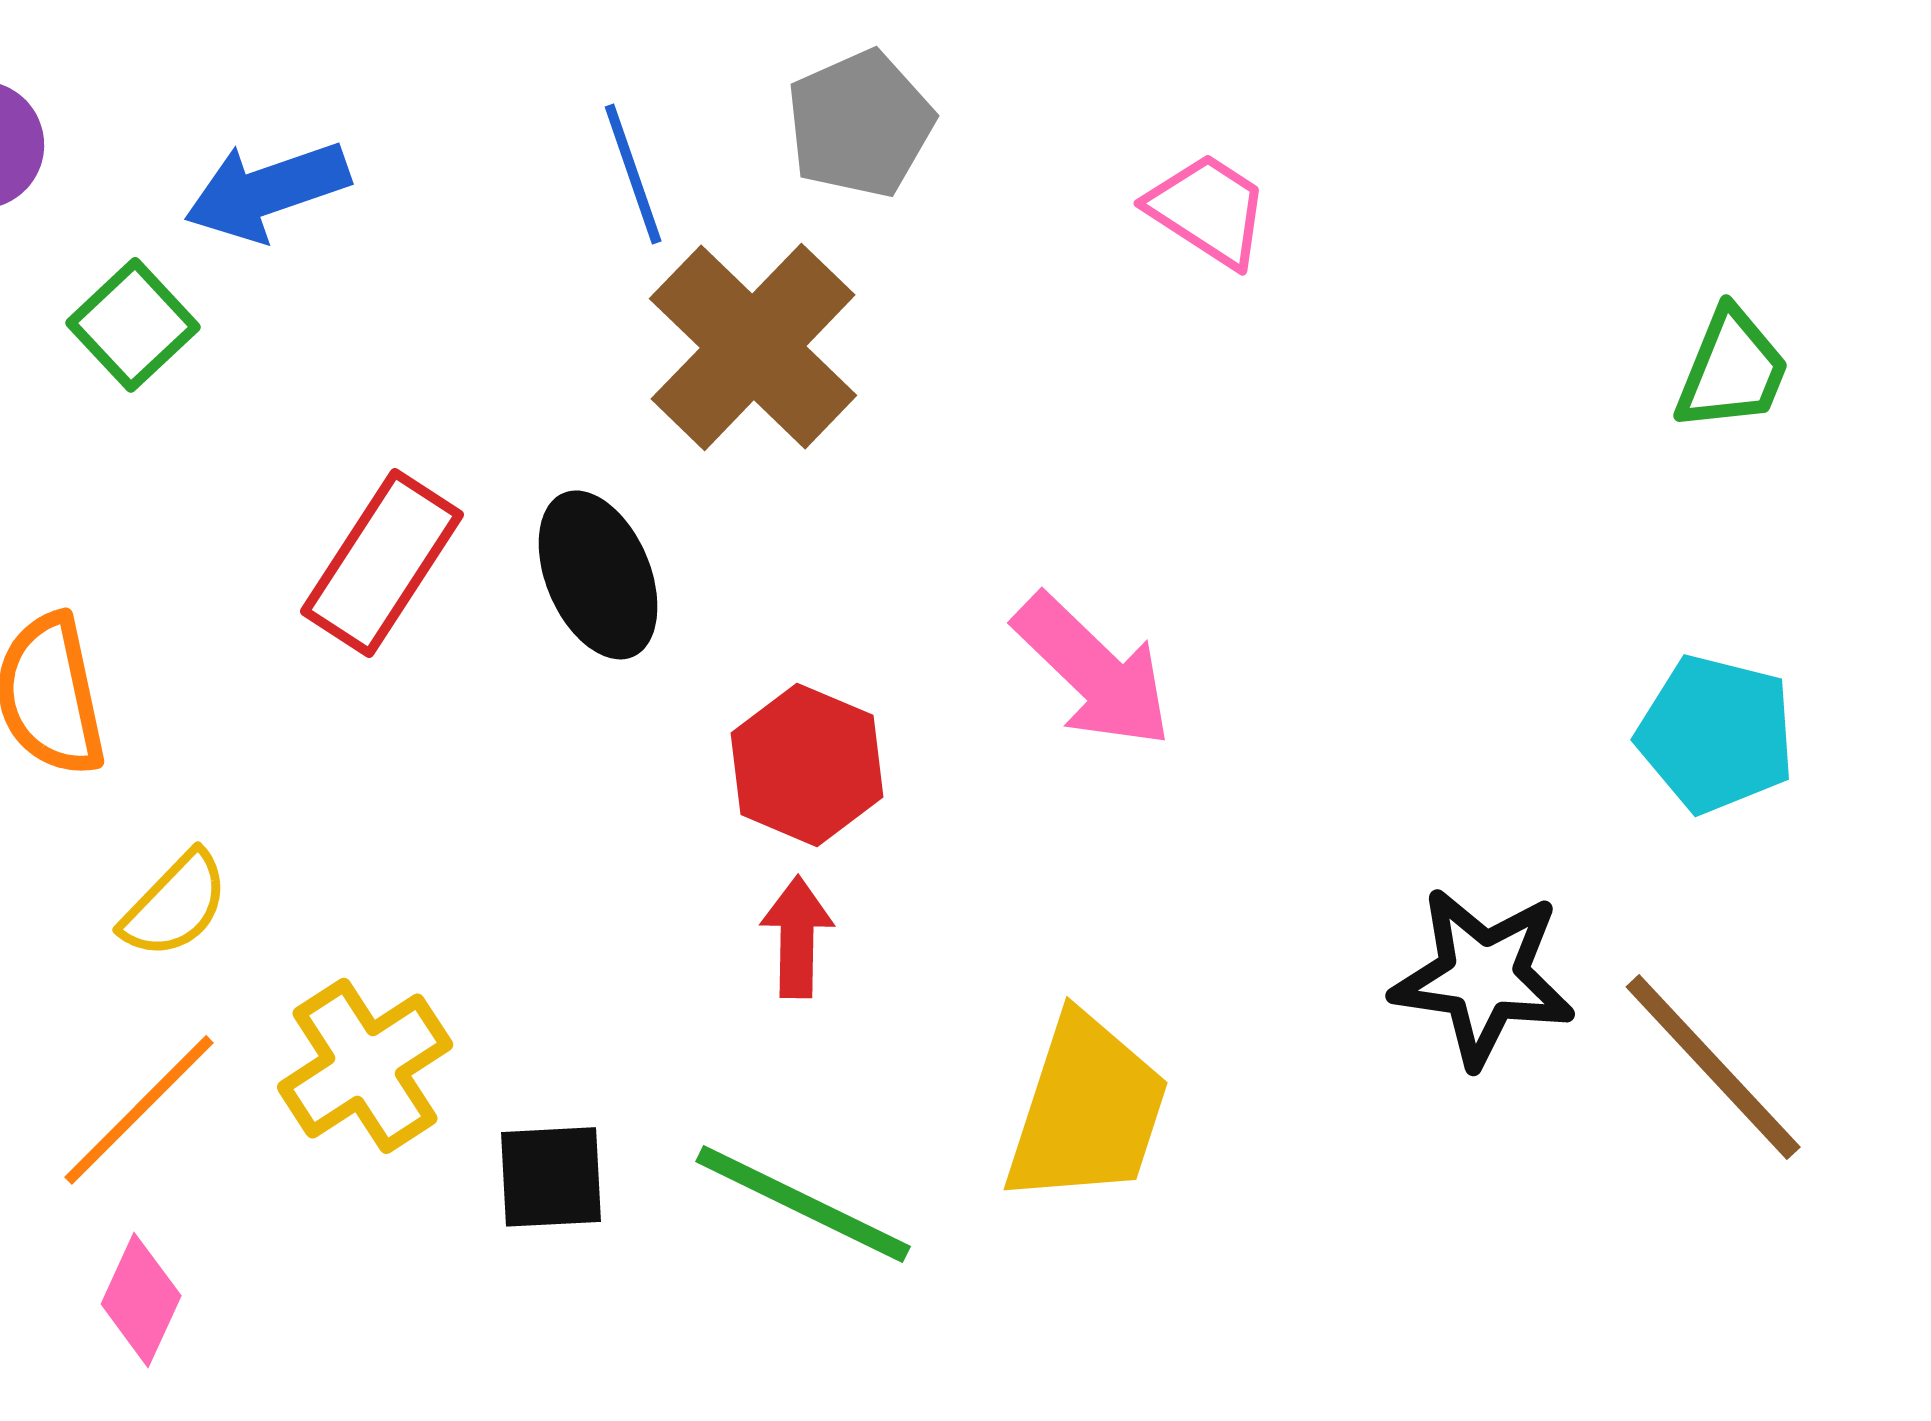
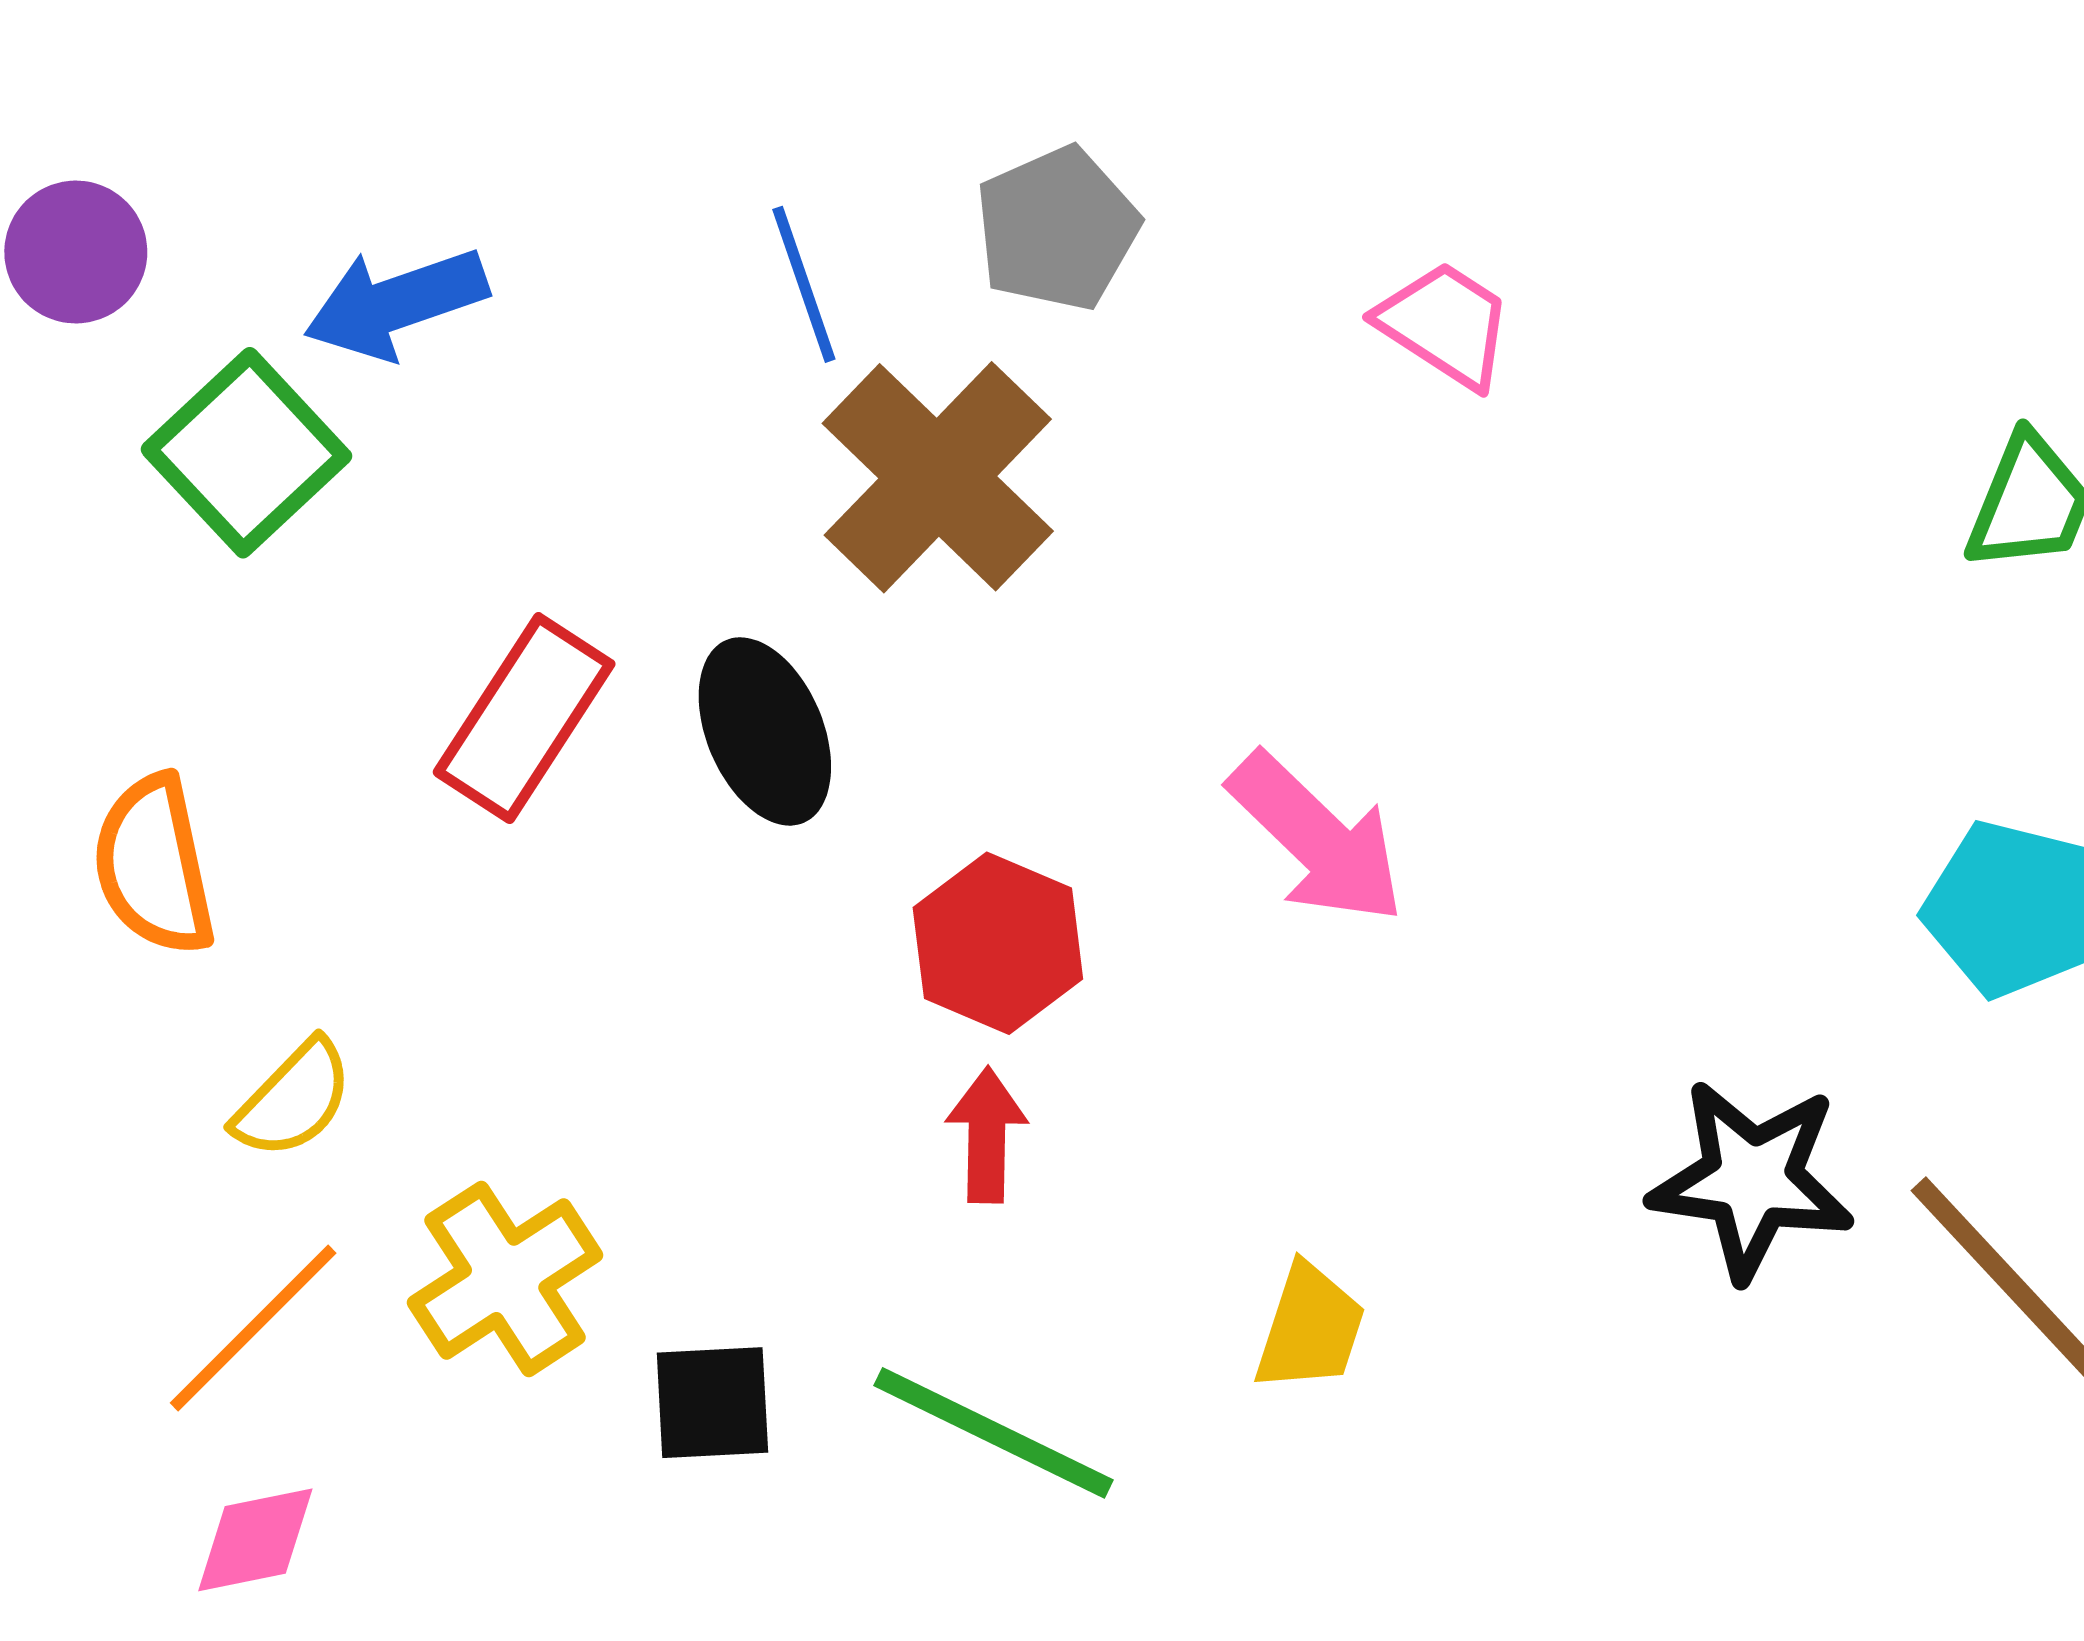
green square: (133, 325) -> (246, 453), size x1.4
yellow trapezoid: (1087, 1110) -> (1310, 1328), size x0.6
pink diamond: (141, 1300) -> (255, 1540), turned 54

